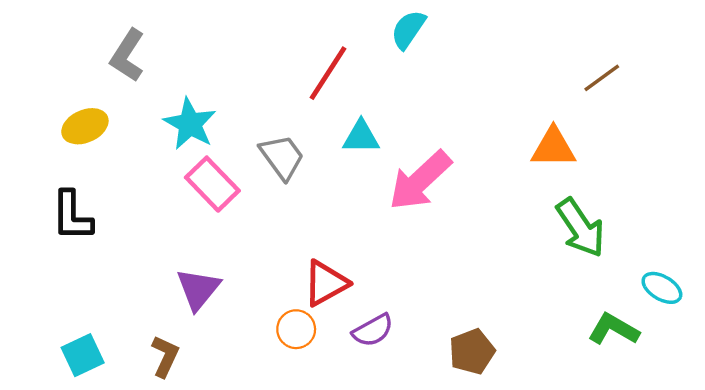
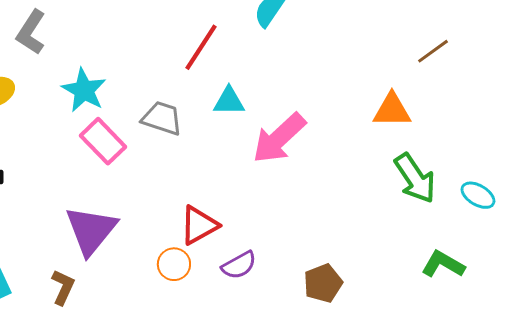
gray trapezoid: (282, 157) -> (162, 118), turned -36
cyan ellipse: (662, 288) -> (478, 195), moved
purple triangle: (198, 289) -> (91, 230), size x1.4

